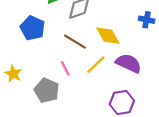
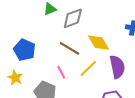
blue pentagon: (32, 28) -> (24, 50), moved
purple semicircle: (129, 63) -> (117, 67), turned 55

